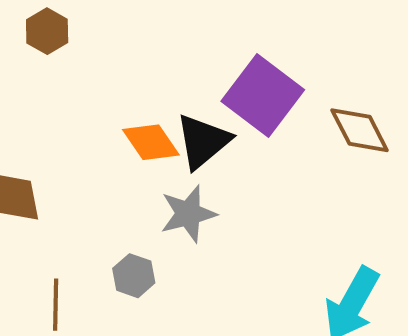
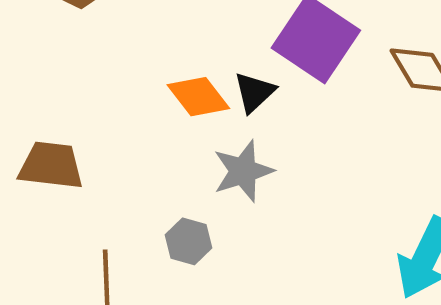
black triangle: (203, 141) -> (254, 92), size x0.7

